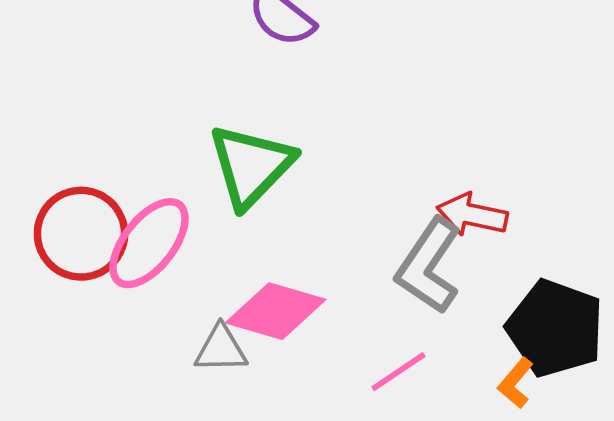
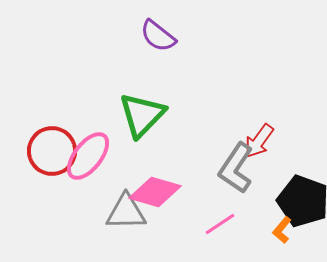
red arrow: (472, 215) -> (259, 141), turned -66
gray triangle: (221, 349) -> (126, 212), size x1.4

